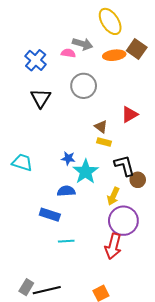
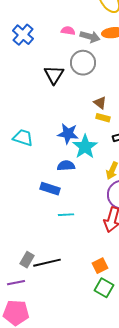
gray arrow: (83, 44) -> (90, 37), moved
blue cross: (36, 60) -> (23, 35), moved
black triangle: (41, 98) -> (54, 75), moved
blue star: (68, 158) -> (68, 134), size x1.5

